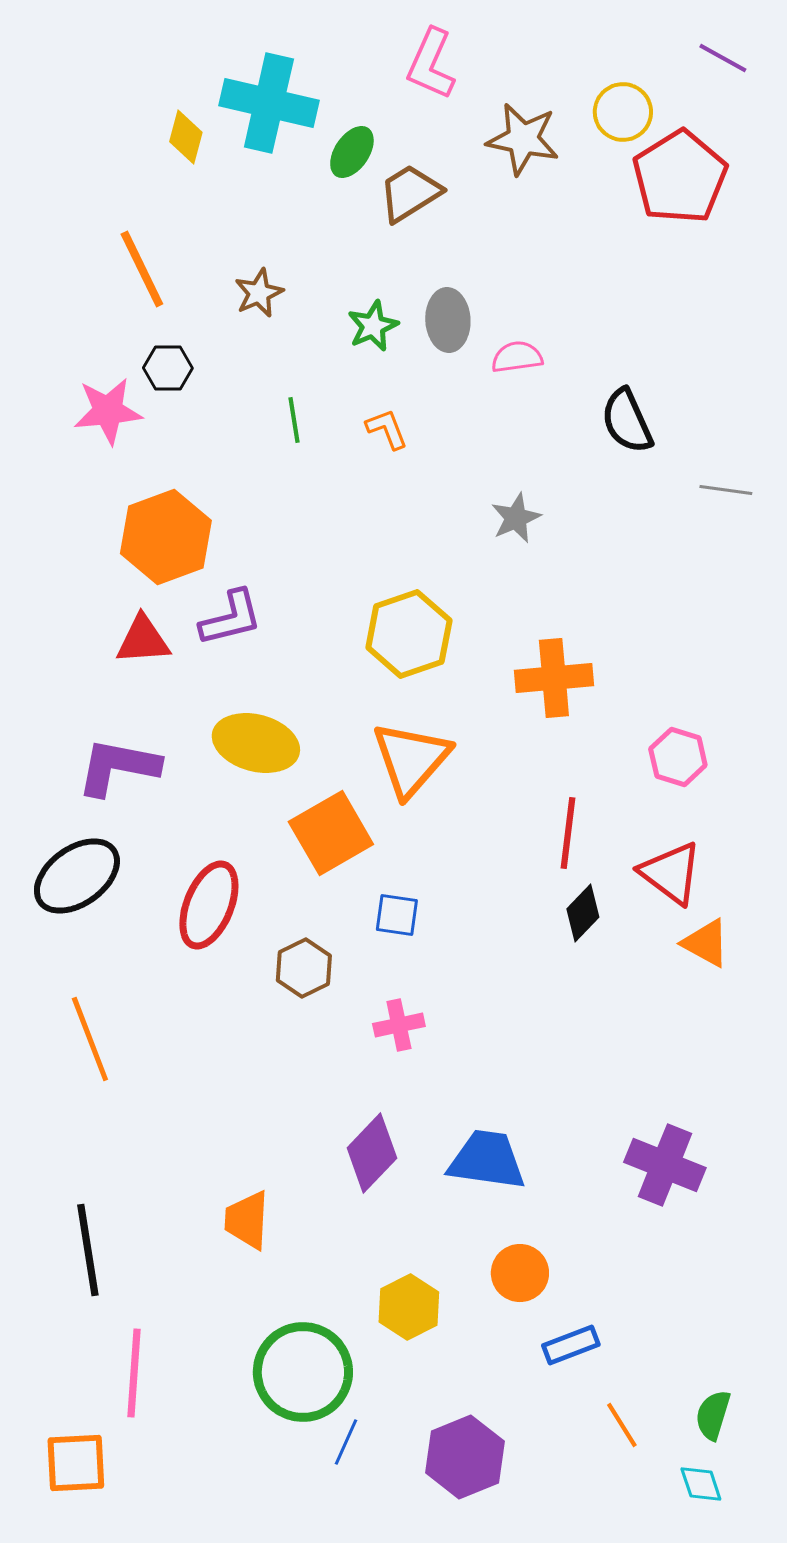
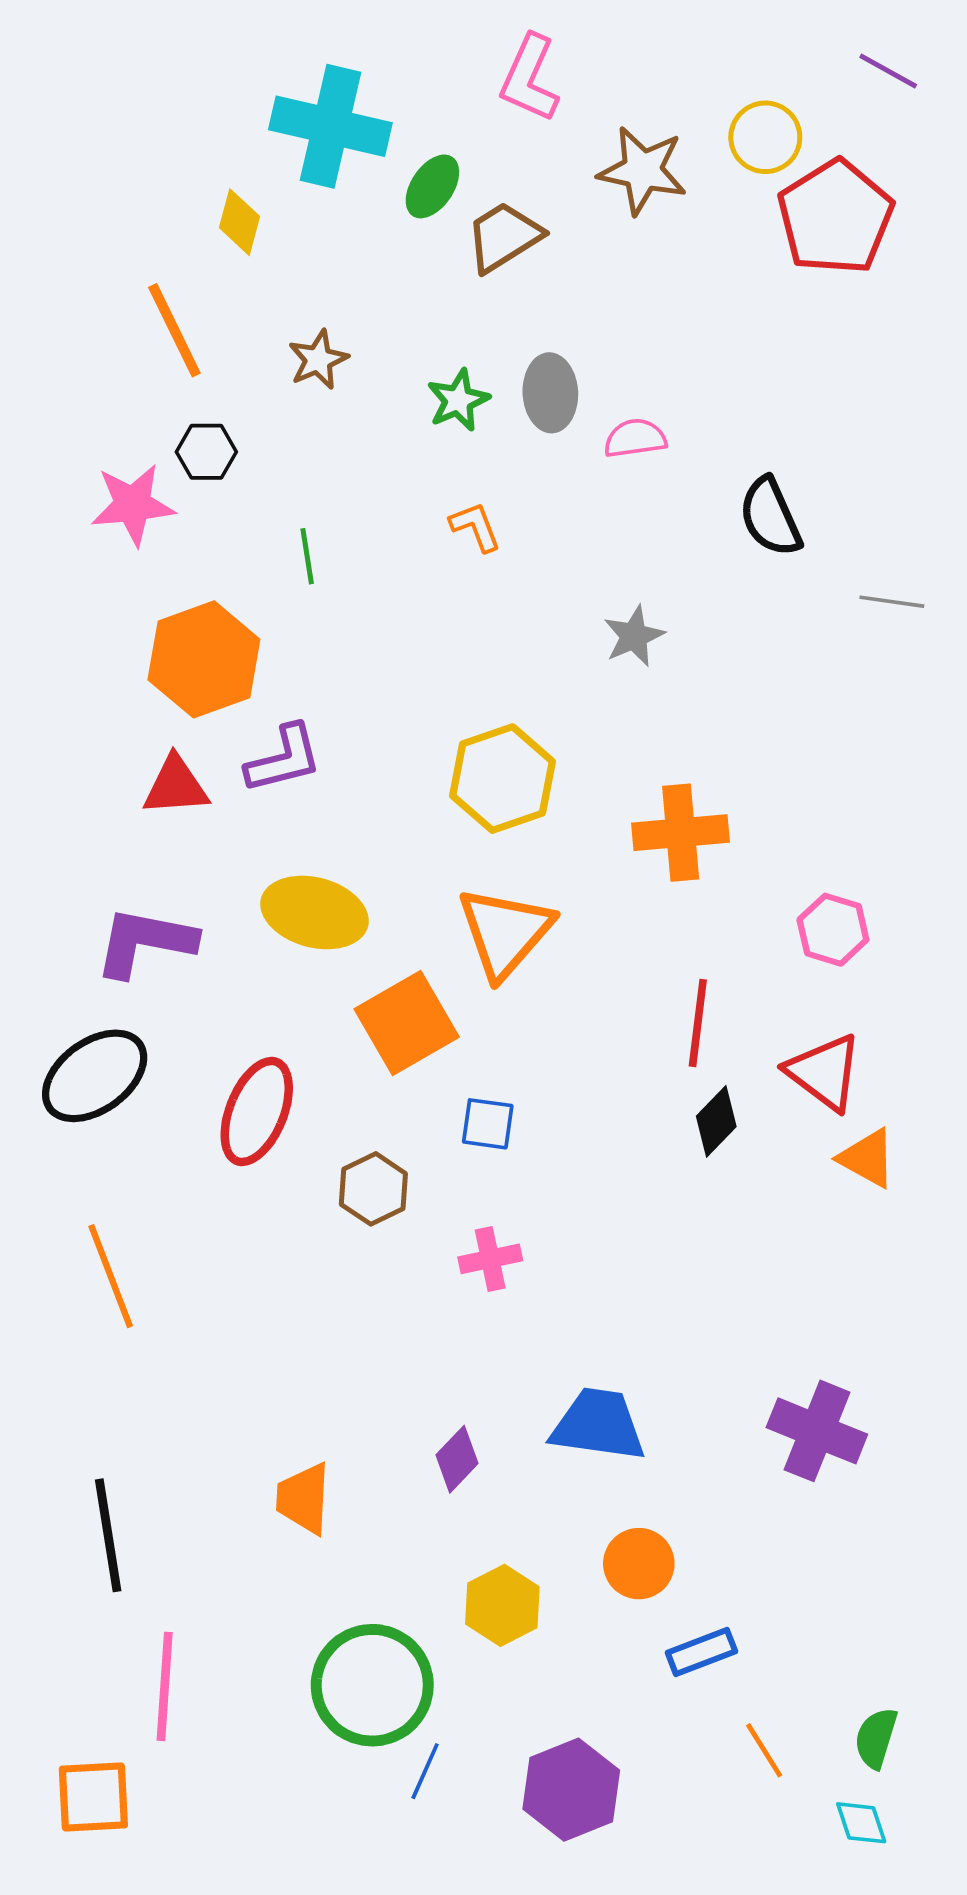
yellow diamond: (186, 137) -> (240, 222), moved
green line: (294, 420) -> (307, 556), moved
purple diamond: (372, 1153) -> (457, 1459), moved, size x0.7

